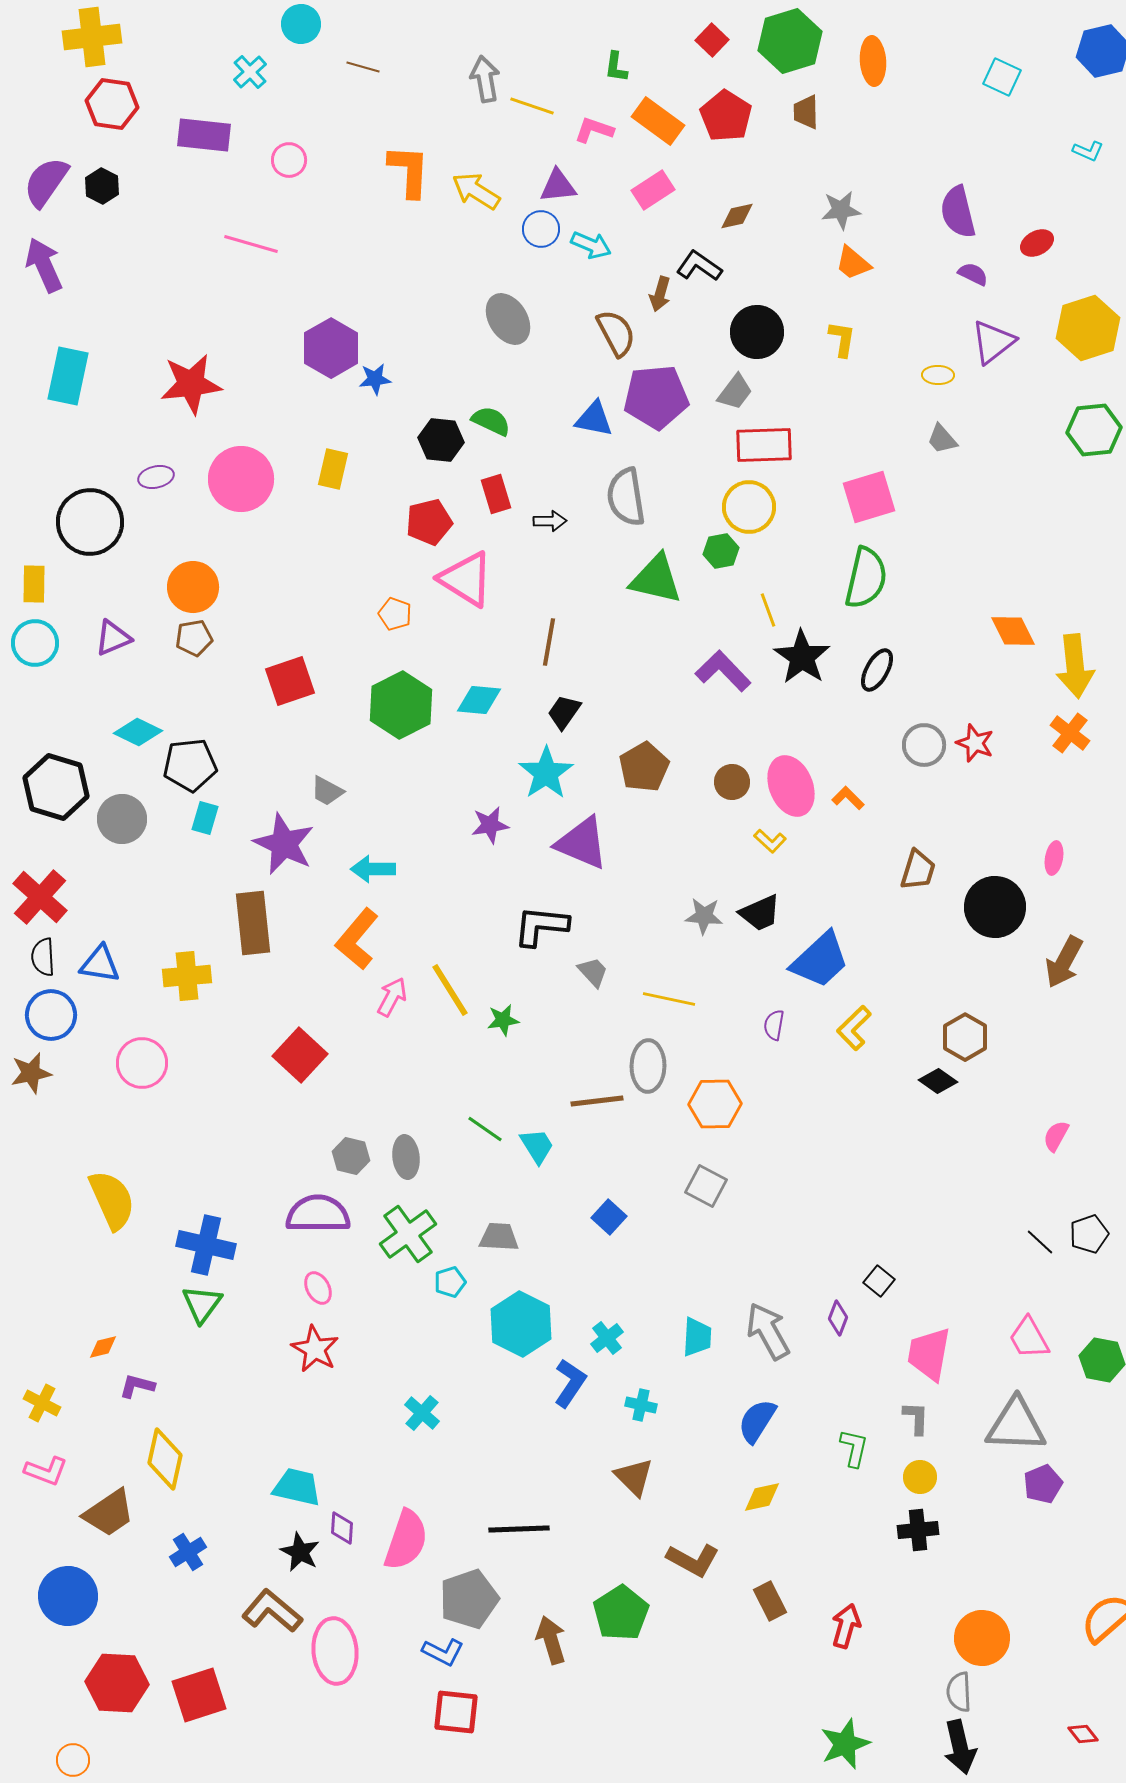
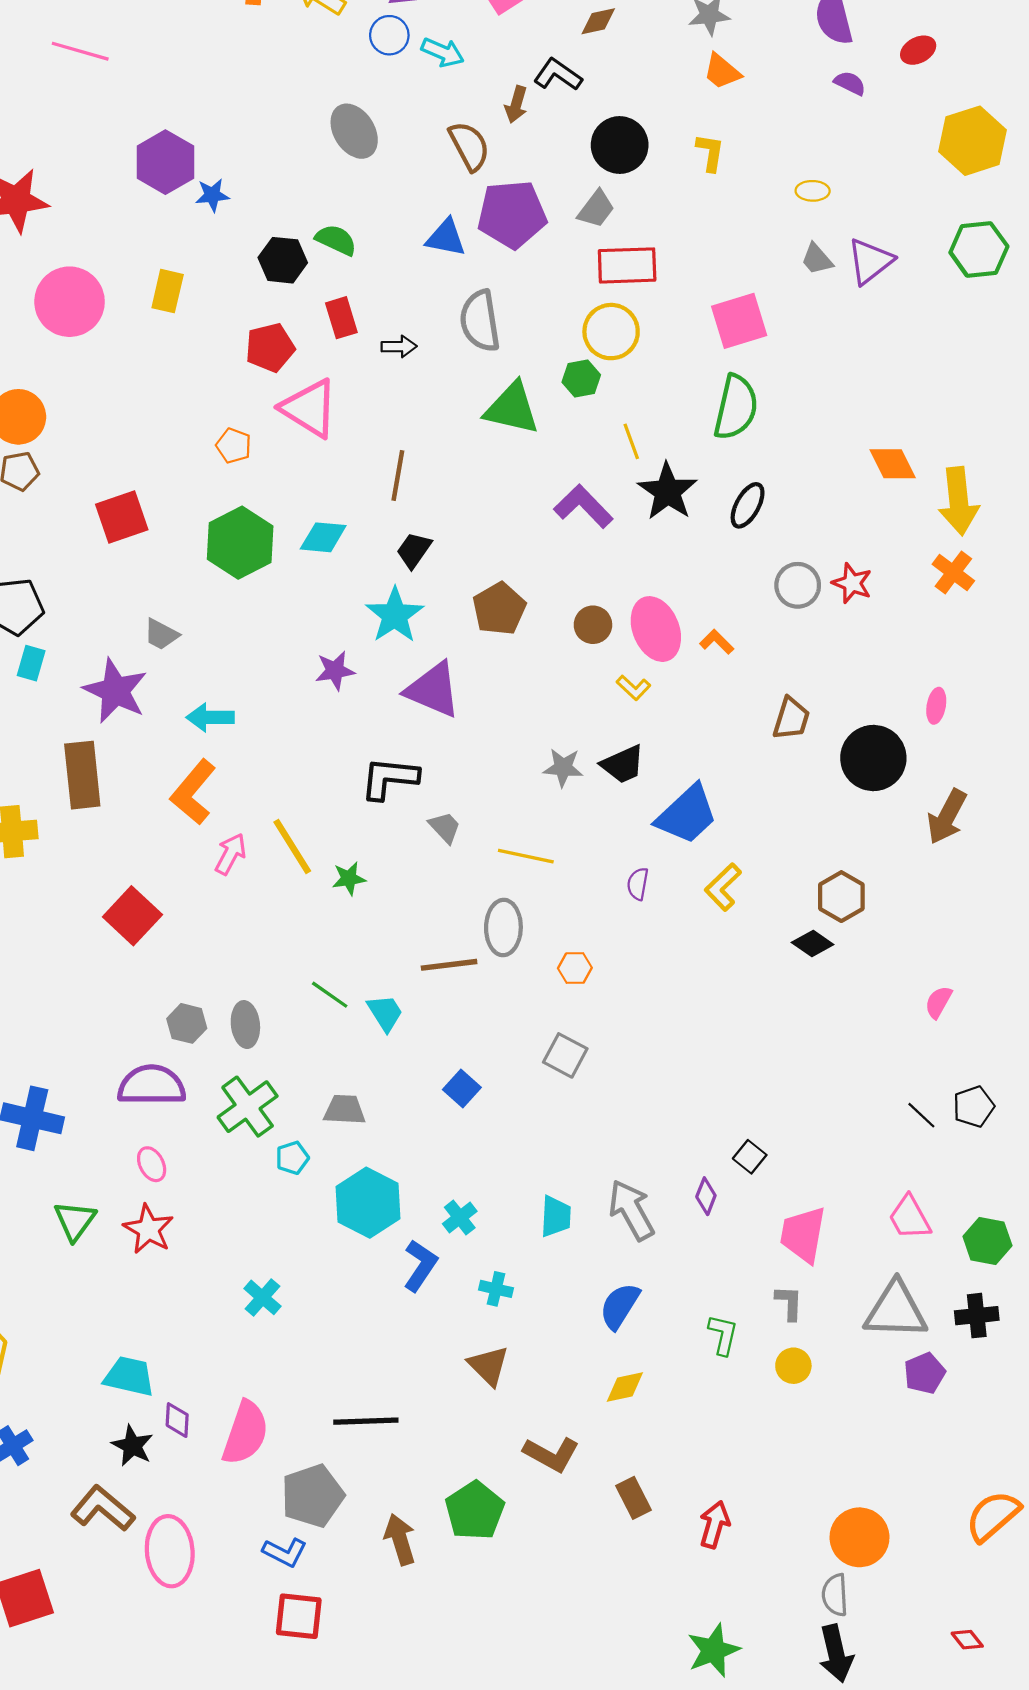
purple triangle: (993, 342) -> (870, 261), moved
orange hexagon: (715, 1104) -> (575, 968), size x0.6
green triangle: (202, 1304) -> (75, 1221), moved
black cross: (918, 1530) -> (977, 1316), moved

